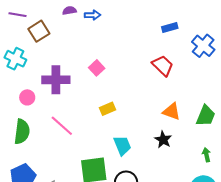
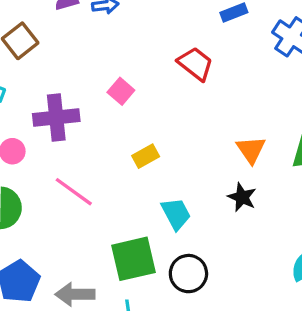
red trapezoid: (163, 66) -> (195, 64), moved
orange triangle: (172, 111) -> (251, 150), turned 42

